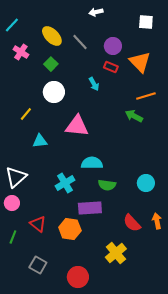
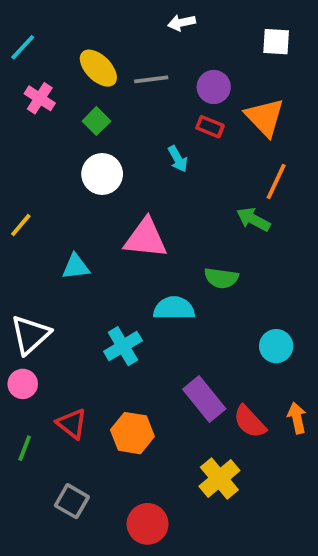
gray line: (80, 42) -> (151, 79), turned -54
orange line: (146, 96) -> (276, 182), turned -48
yellow line: (26, 114) -> (21, 225), moved
green semicircle: (107, 185) -> (221, 278), moved
purple rectangle: (90, 208) -> (204, 399), moved, turned 55

